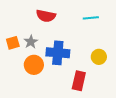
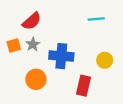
red semicircle: (46, 16) -> (32, 21), moved, turned -54
orange circle: (34, 65) -> (36, 79), moved

